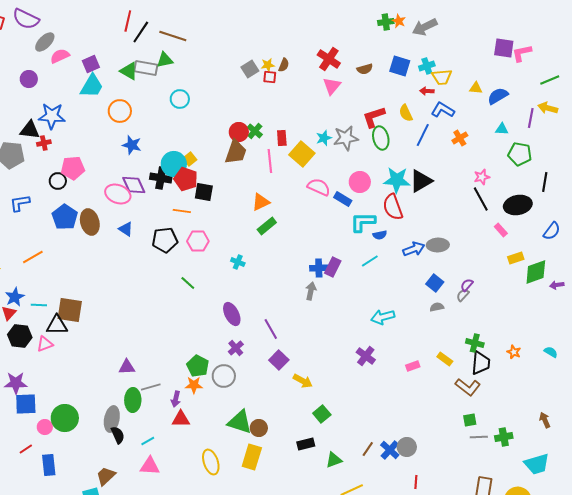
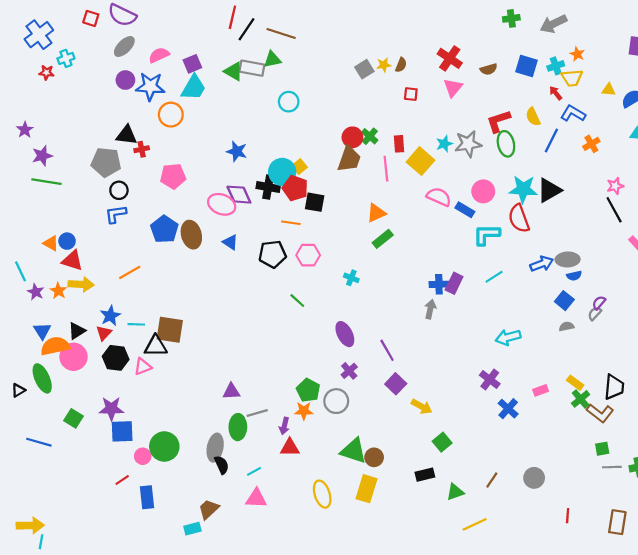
orange star: (399, 21) -> (577, 54), moved
gray ellipse: (45, 42) -> (124, 47), moved
red square: (270, 77) -> (411, 94), moved
red arrow: (427, 91) -> (556, 93), turned 48
orange circle: (120, 111) -> (171, 115), moved
blue star: (52, 116) -> (150, 87), moved
black circle: (58, 181) -> (119, 190), moved
blue semicircle: (380, 235) -> (574, 276), moved
green cross: (475, 343) -> (581, 399), moved, turned 36
blue cross: (390, 450) -> (508, 409), moved
red line: (416, 482) -> (568, 516), moved

